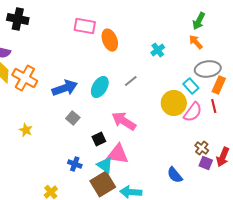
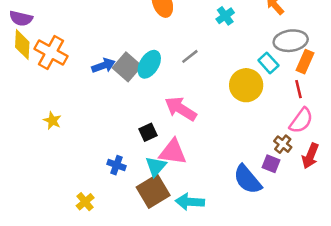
blue arrow: (65, 88) -> (103, 66), size x0.7
pink semicircle: (193, 112) -> (301, 121), moved
gray square: (73, 118) -> (127, 67), moved, size x1.5
purple square: (206, 163) -> (271, 164), moved
cyan triangle: (105, 165) -> (156, 166), turned 36
blue semicircle: (175, 175) -> (247, 179), size x1.4

